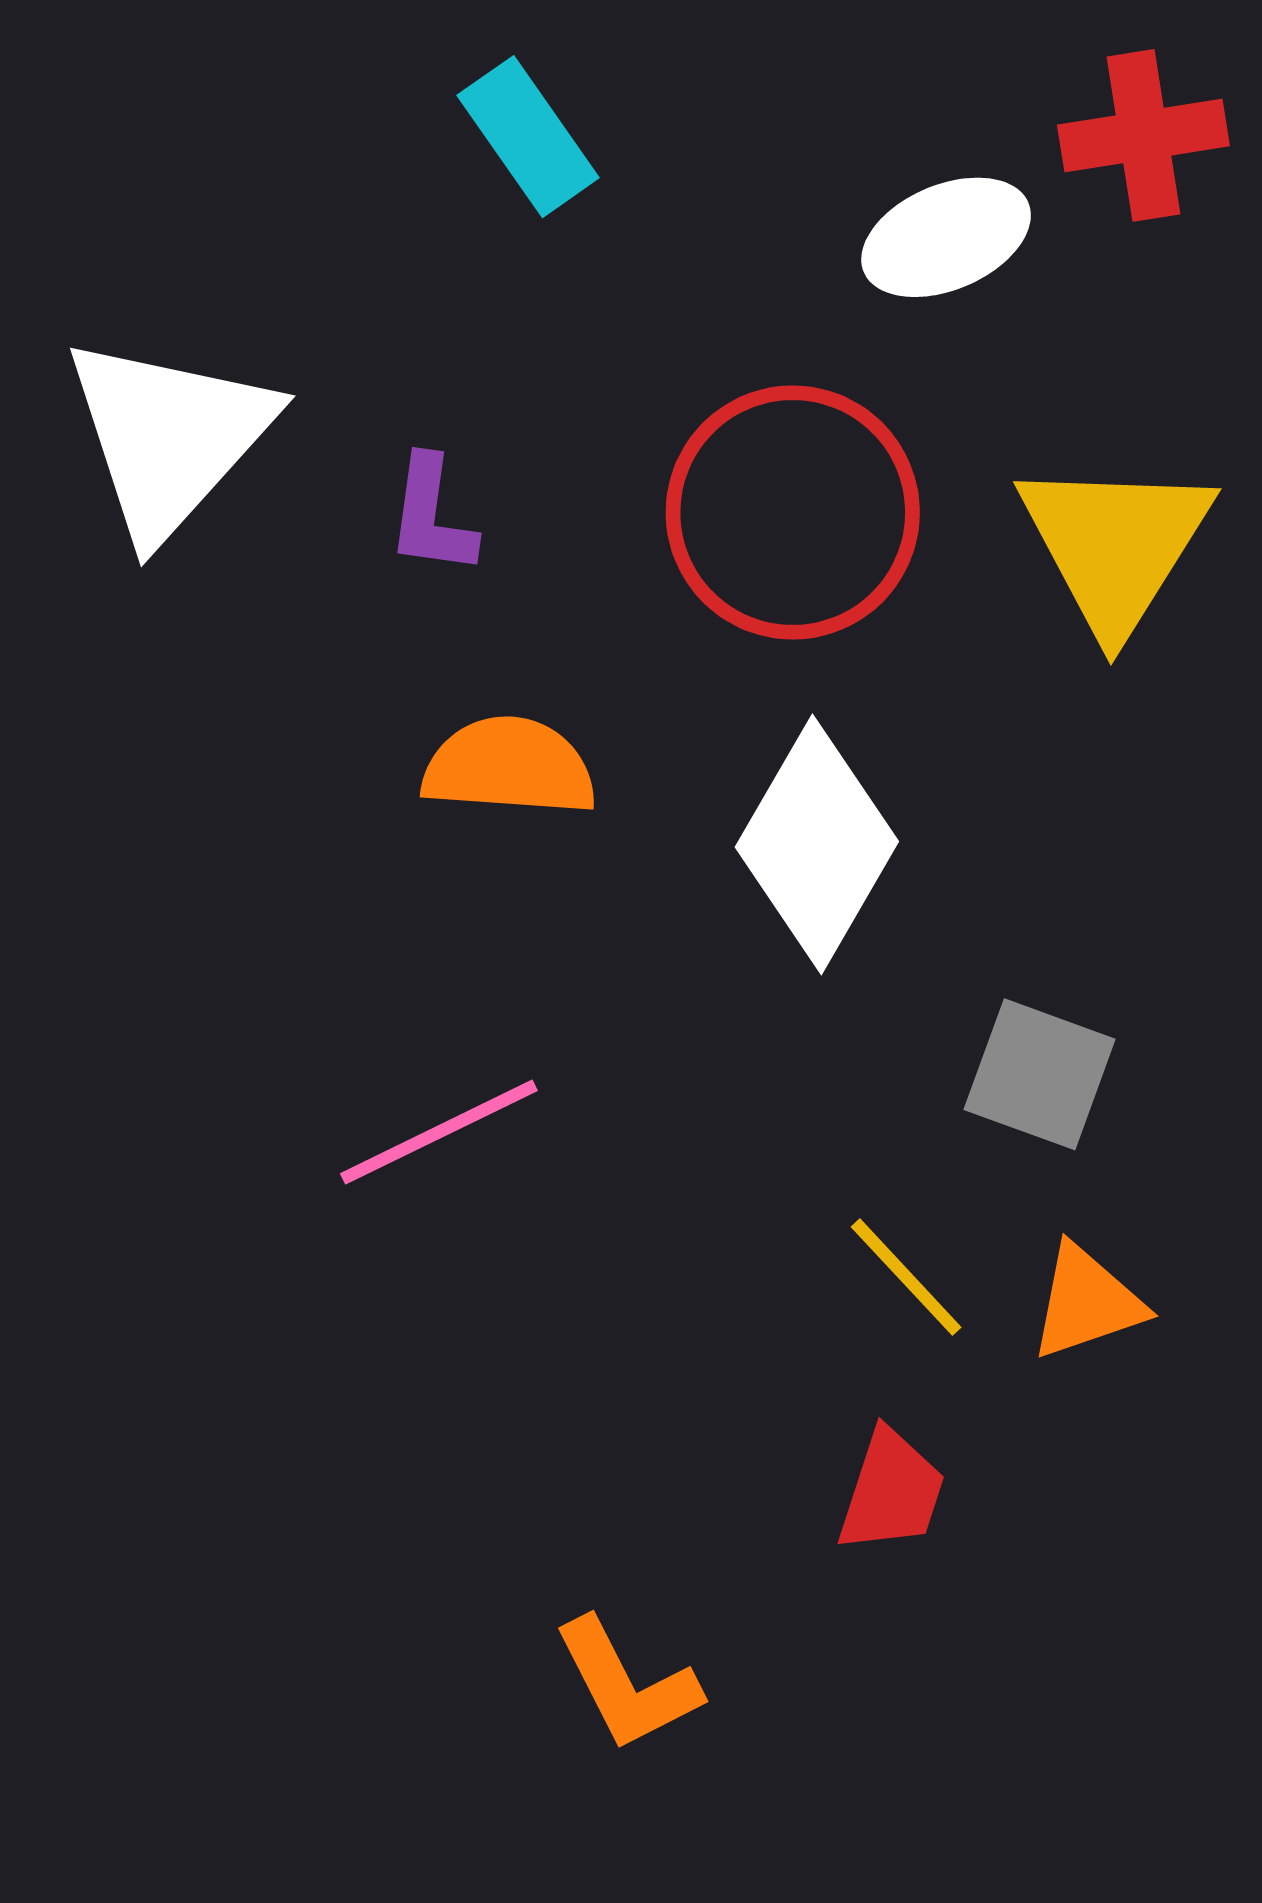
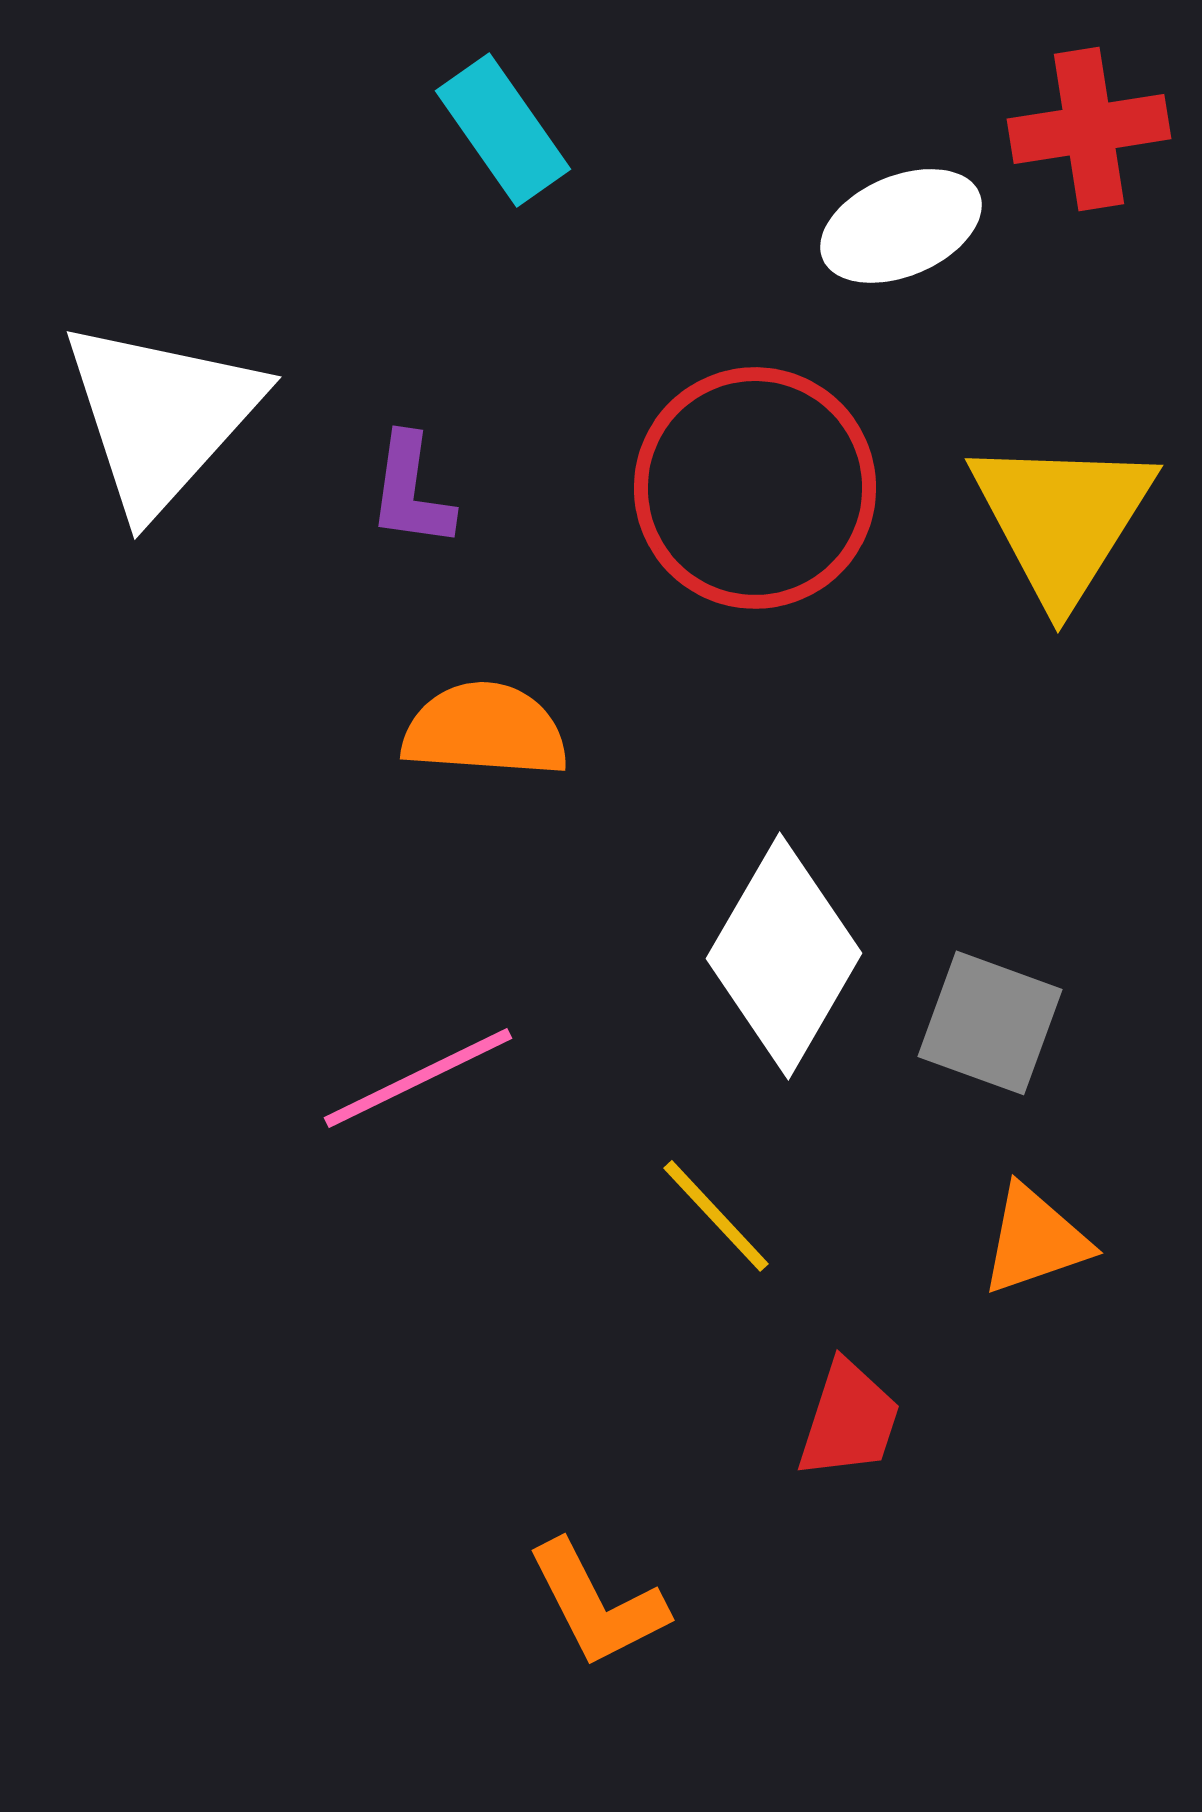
white diamond: (817, 844) -> (784, 956), moved
yellow line: (906, 1277) -> (716, 1216), moved

